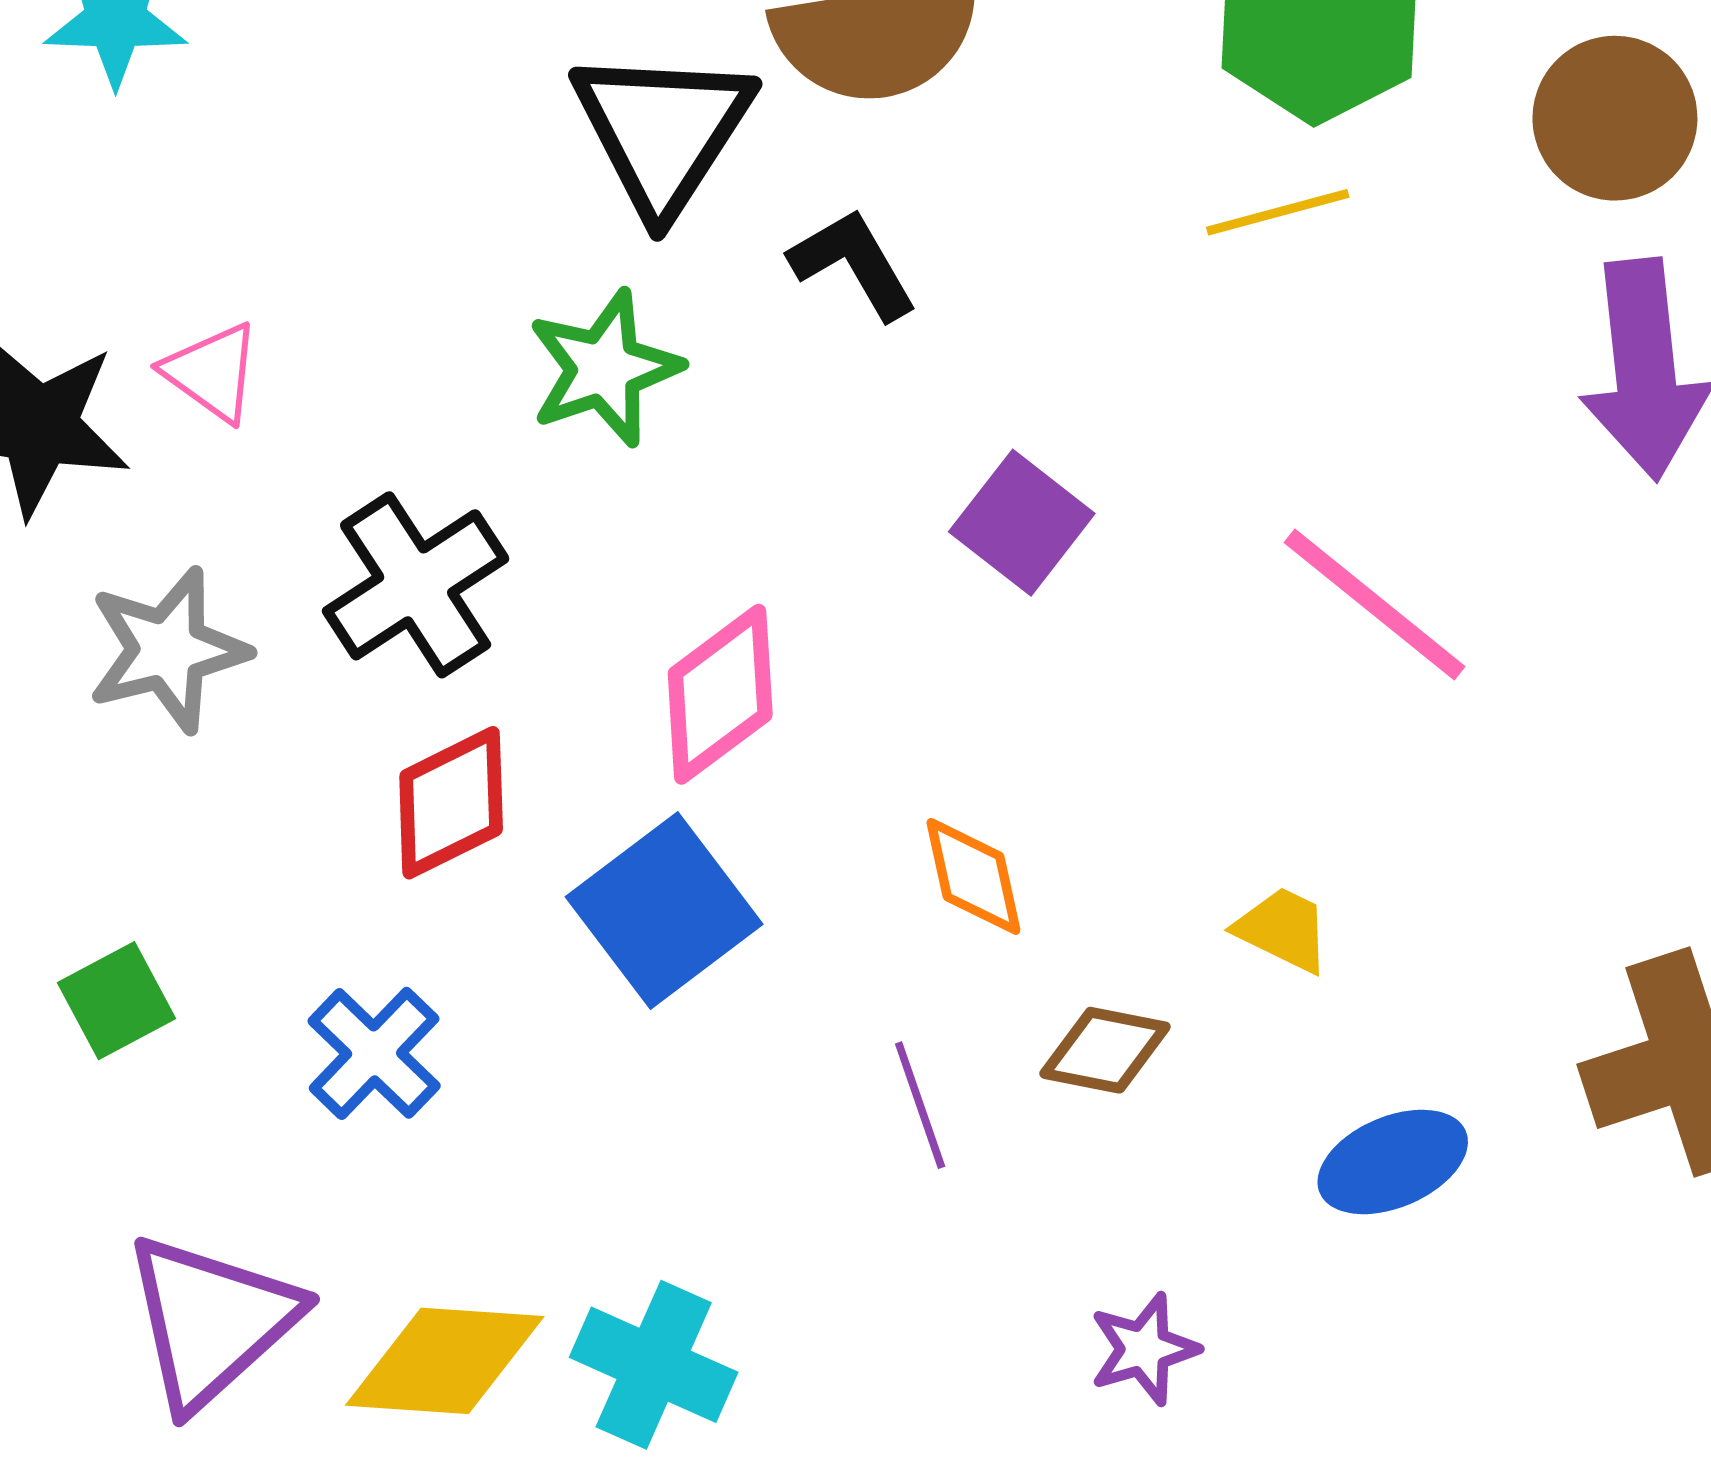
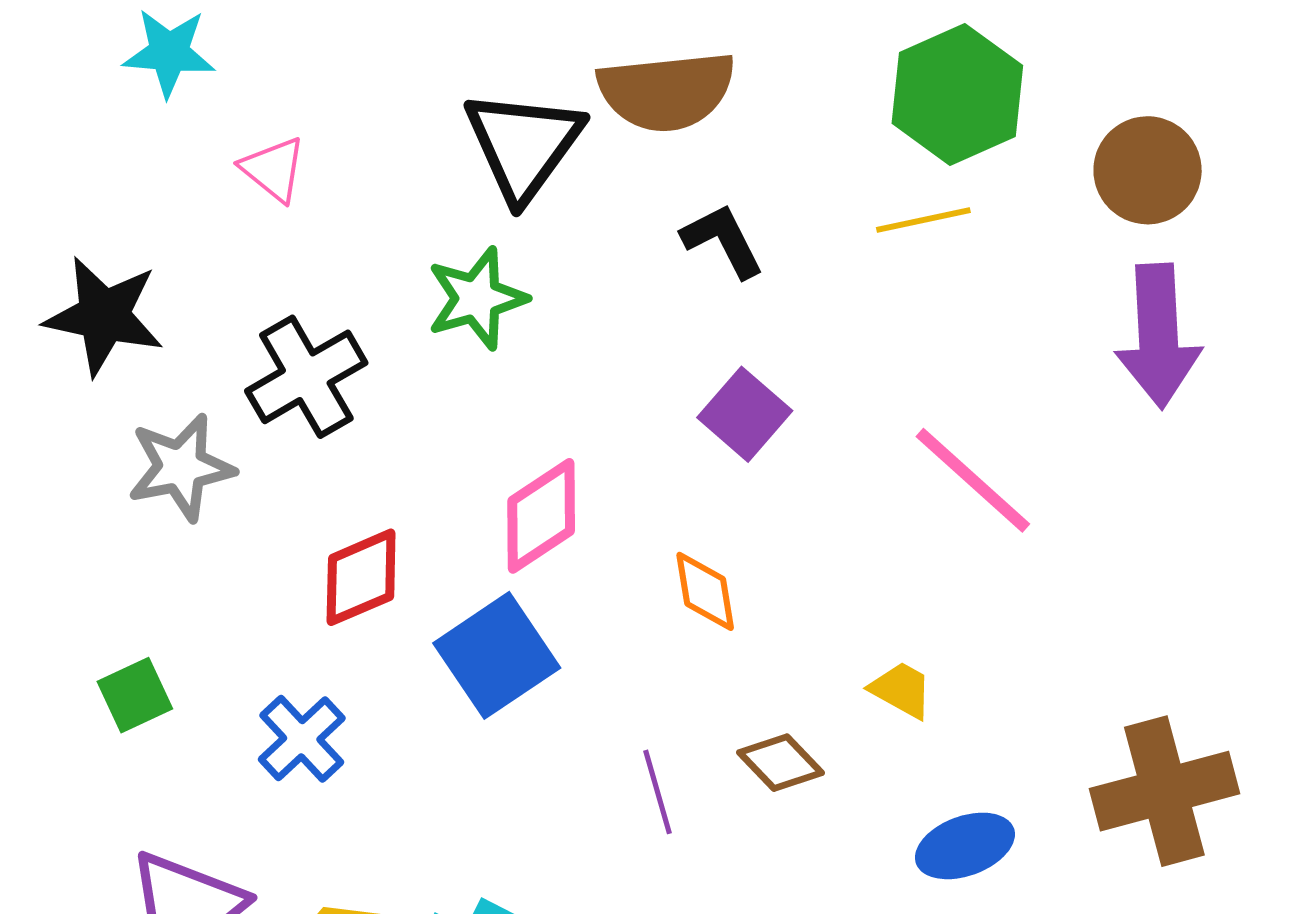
black L-shape: (853, 264) -> (723, 241), moved
pink triangle: (212, 372) -> (273, 169), moved
black cross: (416, 585) -> (306, 377), moved
orange diamond: (973, 876) -> (705, 591), moved
brown diamond: (1105, 1050) -> (781, 763), turned 32

